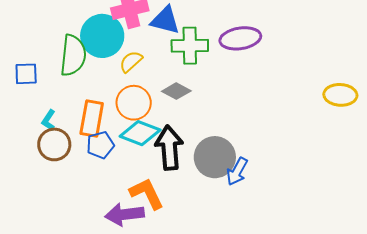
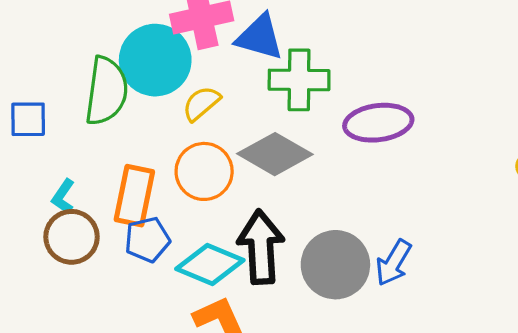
purple ellipse: (240, 38) -> (378, 123), moved
gray diamond: (176, 91) -> (275, 154), size x1.5
cyan diamond: (140, 133) -> (210, 265), moved
blue arrow: (237, 171) -> (393, 263), moved

